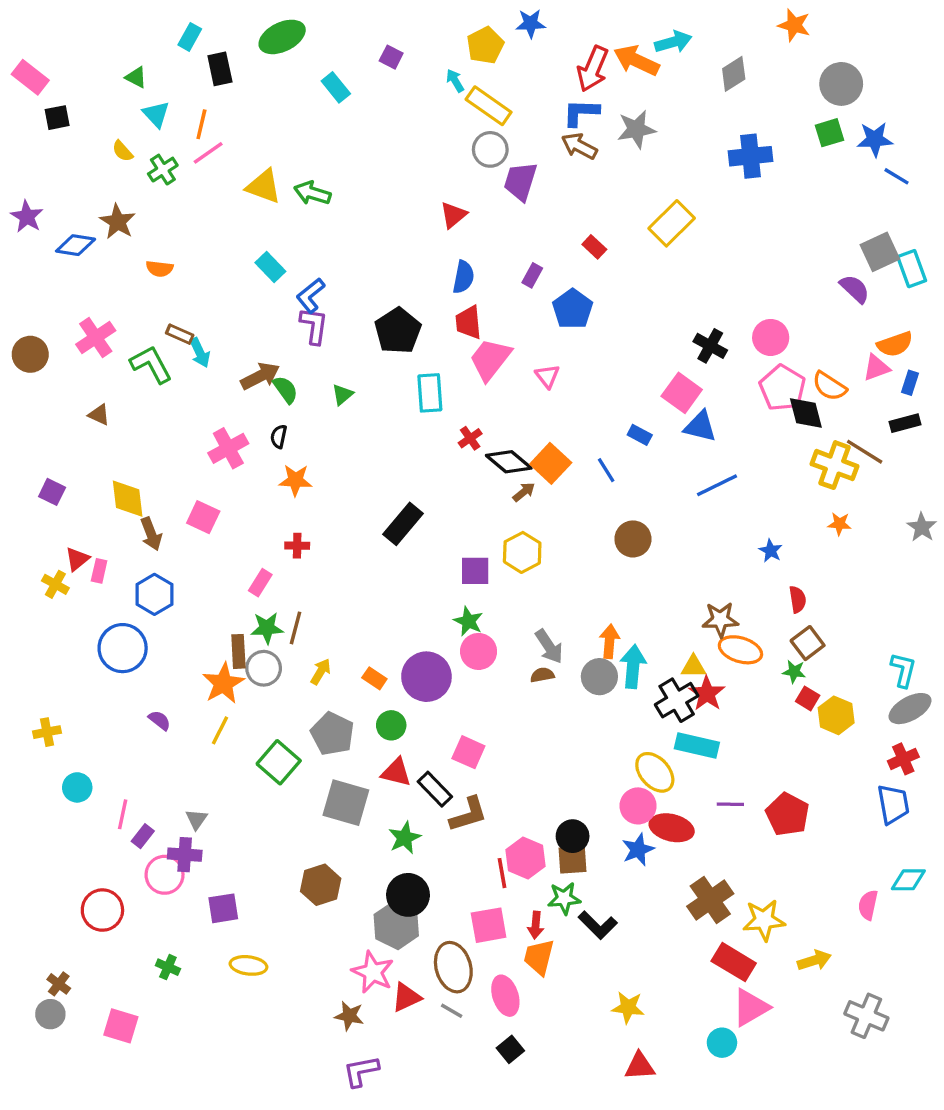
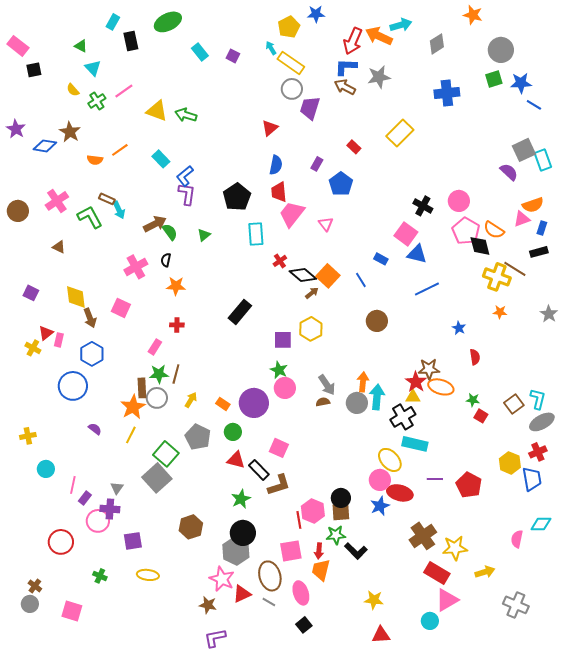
purple square: (391, 57) -> (233, 56), moved
orange line: (201, 124) -> (120, 150), moved, turned 42
brown square: (808, 643) -> (514, 404), moved
red star: (707, 693) -> (416, 382), moved
yellow hexagon: (836, 715) -> (510, 463), moved
gray square: (346, 803) -> (157, 478), moved, turned 32

